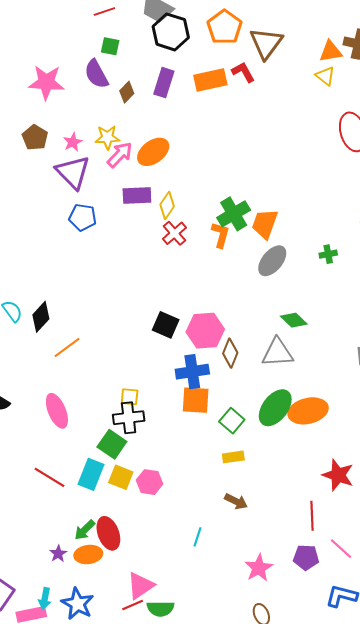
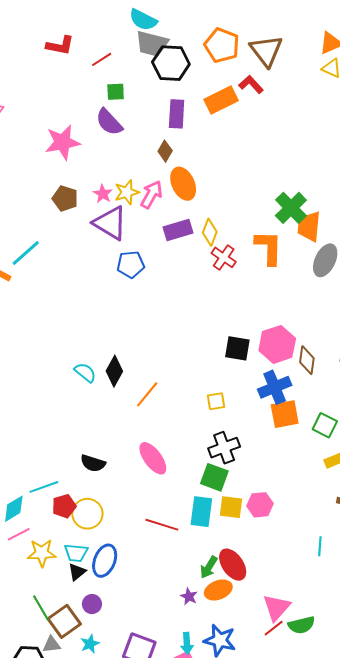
brown diamond: (127, 92) -> (165, 151), moved
yellow star: (107, 137) -> (127, 192), moved
orange ellipse: (153, 152) -> (183, 184), turned -64
green cross: (234, 214) -> (291, 208), moved
orange L-shape: (221, 235) -> (269, 248), size x1.4
yellow square: (130, 397) -> (216, 401), moved

